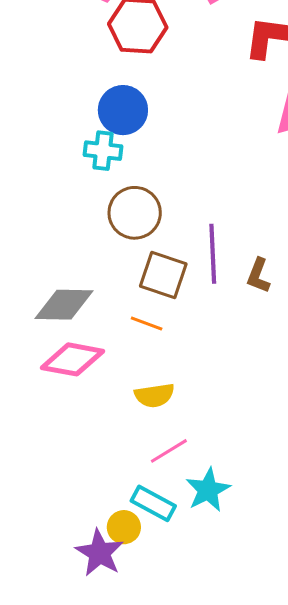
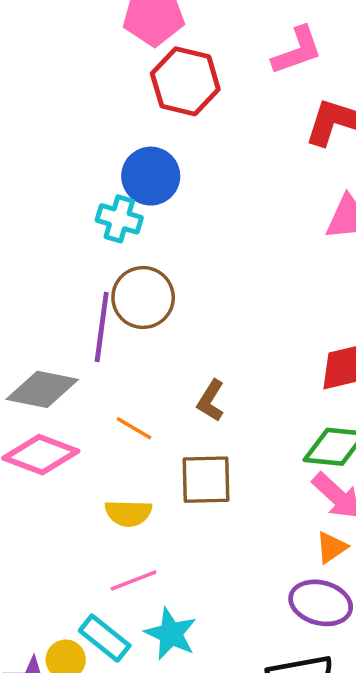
purple line: (213, 254) -> (102, 327), moved
brown square: (163, 275) -> (206, 480), moved, turned -30
brown L-shape: (258, 276) -> (211, 401), moved
cyan star: (208, 490) -> (171, 634), turned -30

